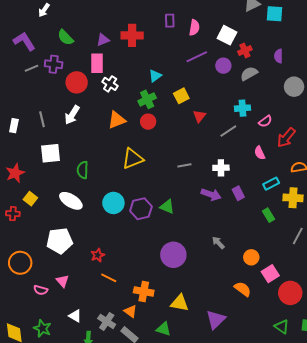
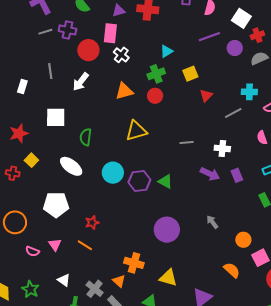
gray line: (42, 119) -> (50, 71), moved
orange line: (109, 278) -> (85, 245), moved

